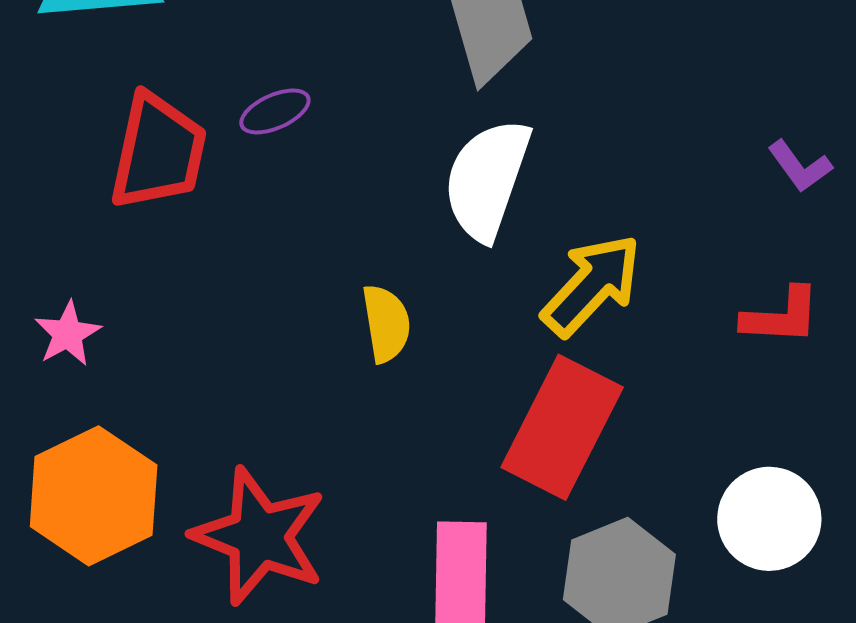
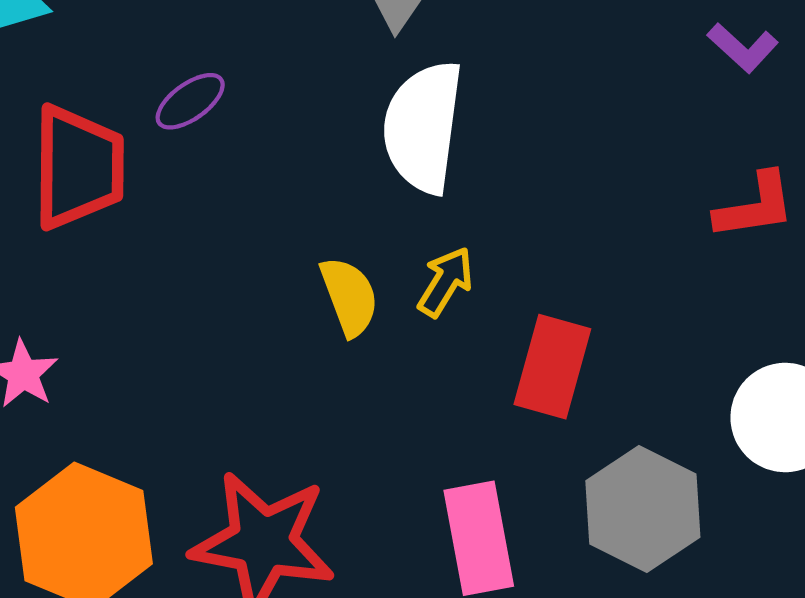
yellow arrow: (592, 285) -> (446, 282), moved, size x0.6
red rectangle: (562, 427) -> (552, 367), size x0.7

